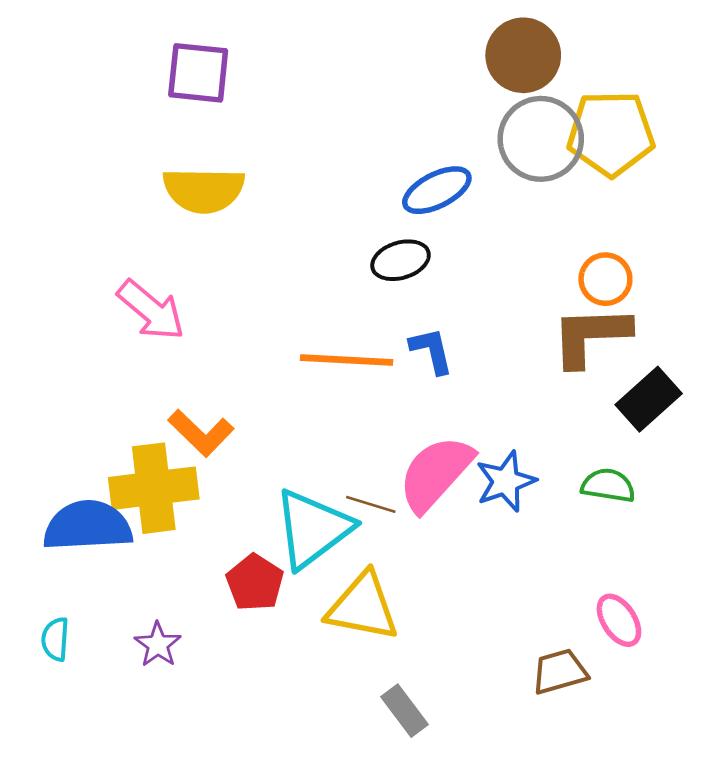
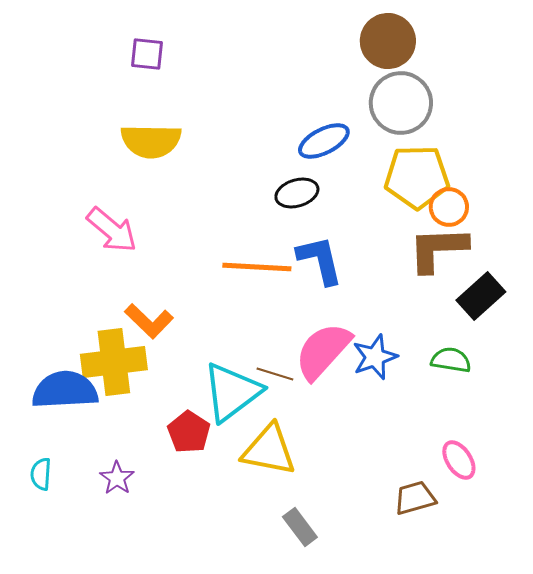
purple square: (198, 73) -> (147, 54), size x0.7
yellow pentagon: (611, 133) -> (417, 177), moved
blue L-shape: (432, 351) -> (320, 260), size x1.4

